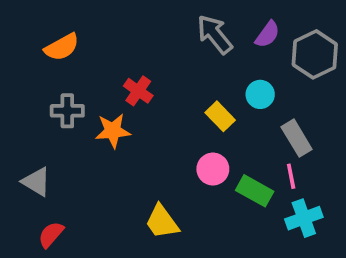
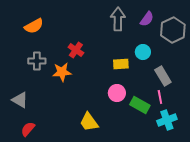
gray arrow: (215, 34) -> (118, 19), turned 40
yellow rectangle: (220, 116) -> (121, 64), turned -49

